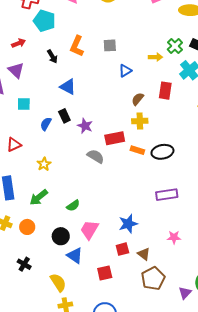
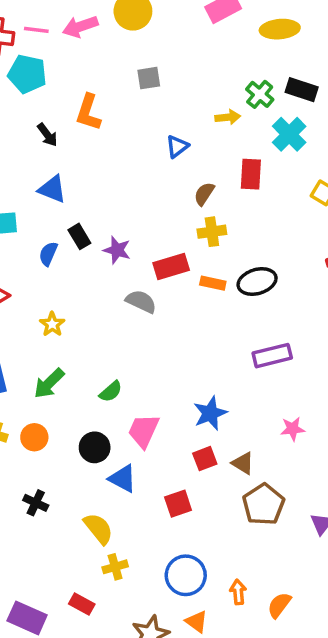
gray square: (110, 45) -> (149, 78), moved
blue triangle: (68, 87) -> (52, 189), moved

